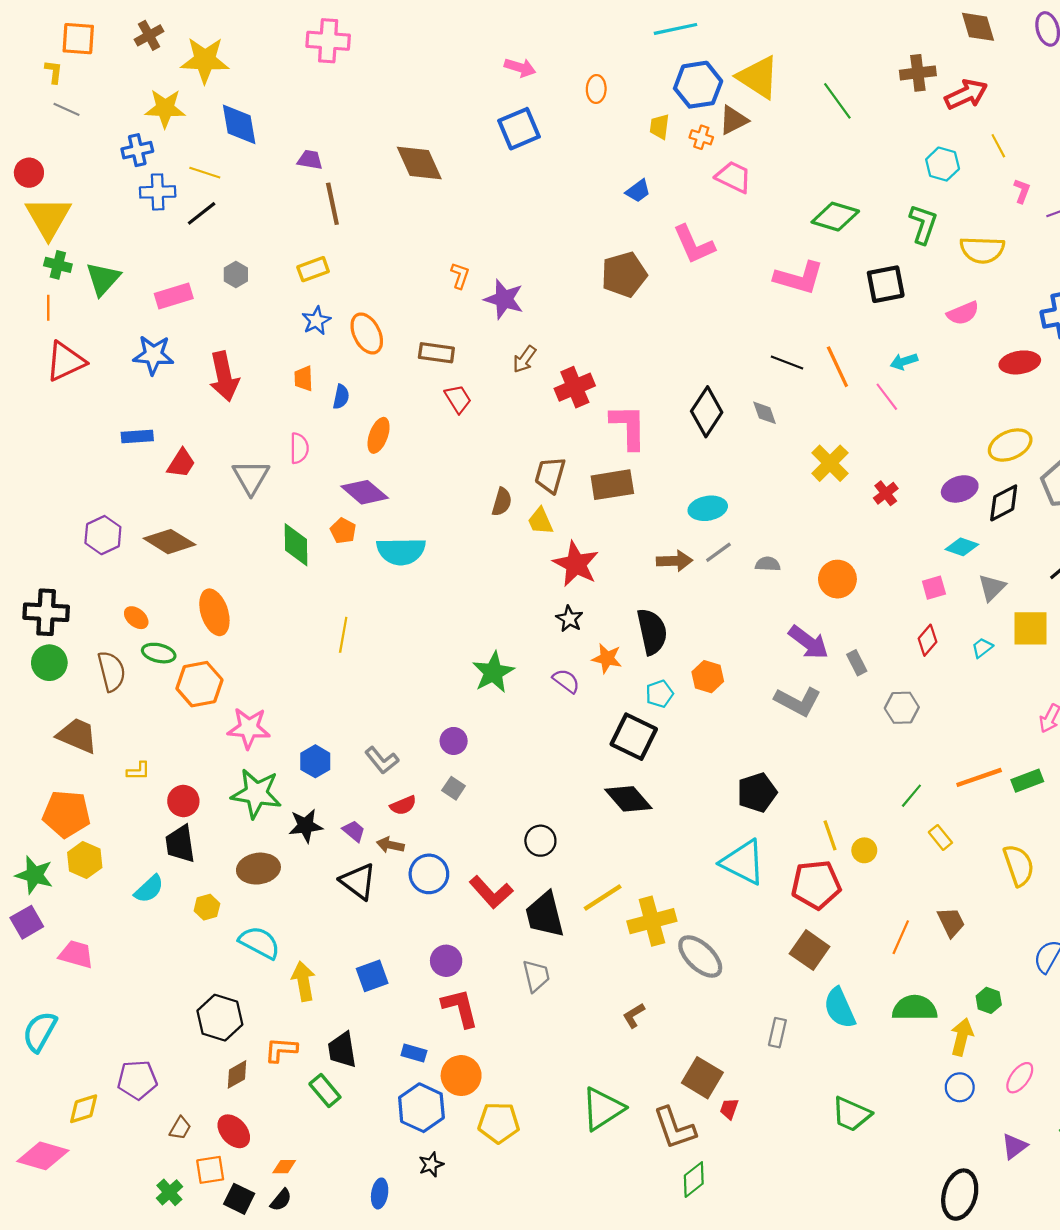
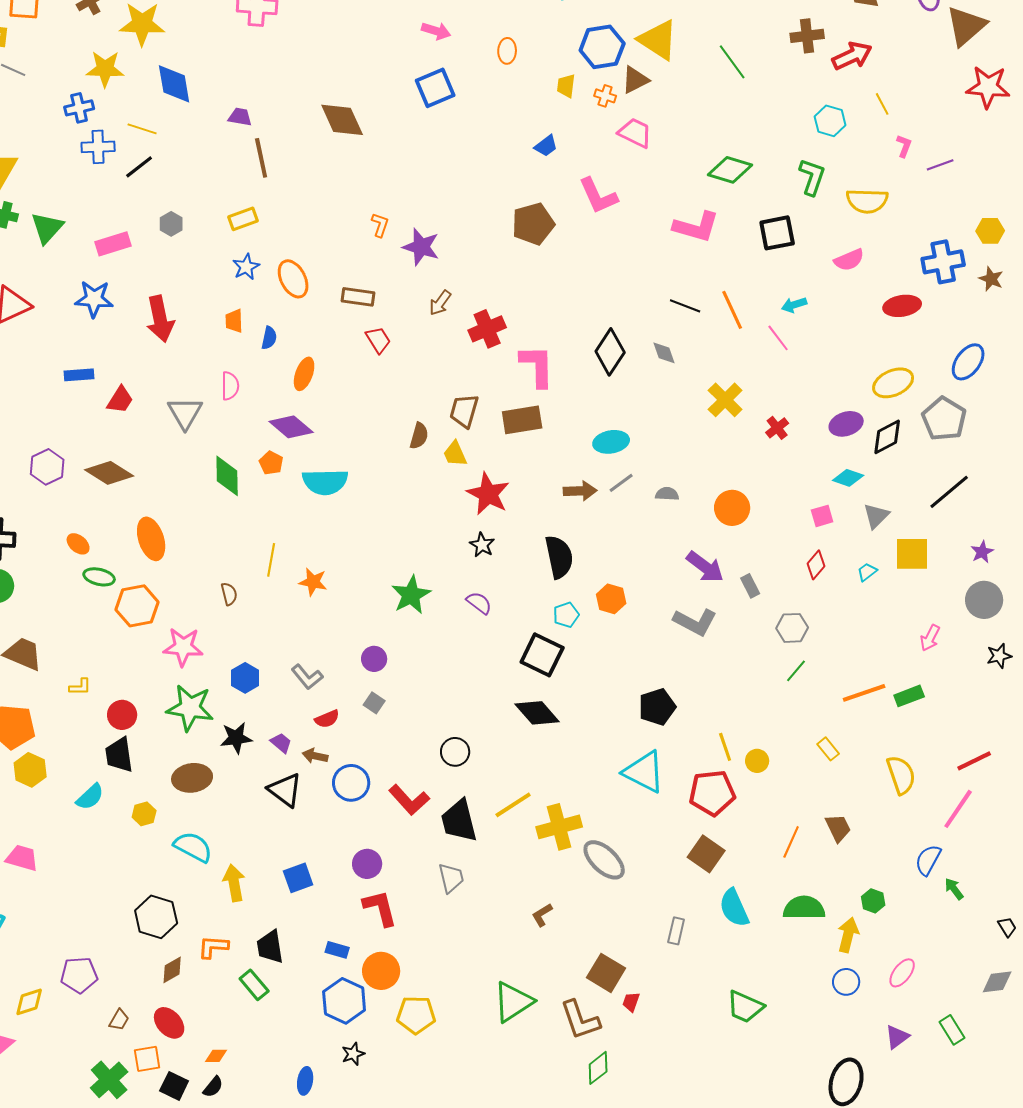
orange star: (607, 658) -> (313, 582), moved
brown semicircle: (112, 671) -> (229, 594), moved, size x0.6
green line: (911, 796) -> (796, 671), moved
green cross: (169, 1192) -> (109, 1080), size x1.5

